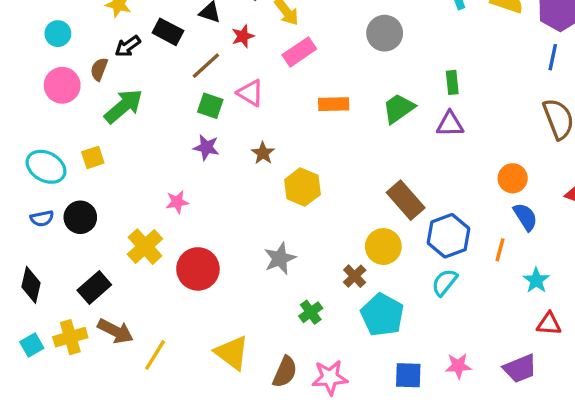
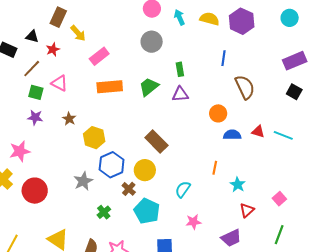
gray circle: (385, 33) -> (152, 42), moved
pink rectangle: (299, 52) -> (99, 56), moved
blue line: (553, 57) -> (223, 58), moved
orange rectangle: (334, 104) -> (110, 87), size x1.4
orange circle: (513, 178) -> (218, 113), moved
pink star: (177, 202) -> (20, 151), size x1.5
blue semicircle: (525, 217) -> (232, 135), moved, turned -54
blue hexagon: (448, 236) -> (112, 165), moved
red triangle: (549, 324) -> (247, 210), turned -42
pink star: (458, 366) -> (193, 222), moved

